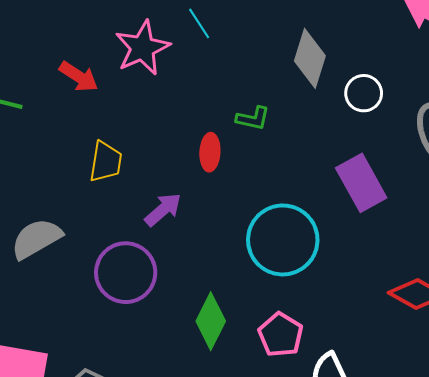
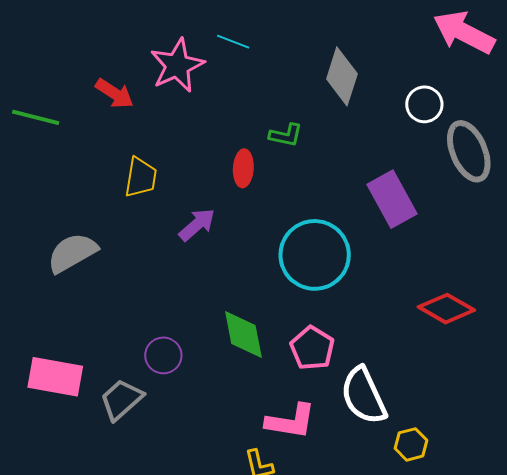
cyan line: (199, 23) -> (233, 42), turned -36
white circle: (364, 93) -> (424, 104), moved
purple circle: (126, 273) -> (163, 355), moved, size x0.6
green diamond: (211, 321) -> (243, 335), turned -38

